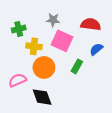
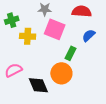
orange circle: (44, 67) -> (61, 73), moved

